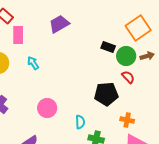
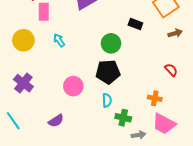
green circle: (126, 56) -> (111, 43), moved
red semicircle: (128, 77) -> (171, 70), moved
black pentagon: (106, 94) -> (108, 72), moved

